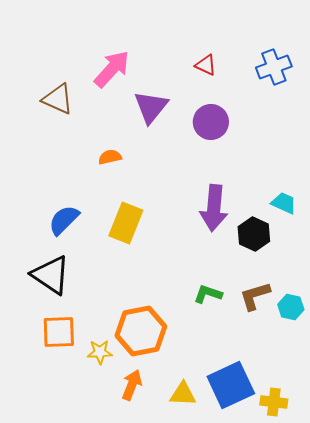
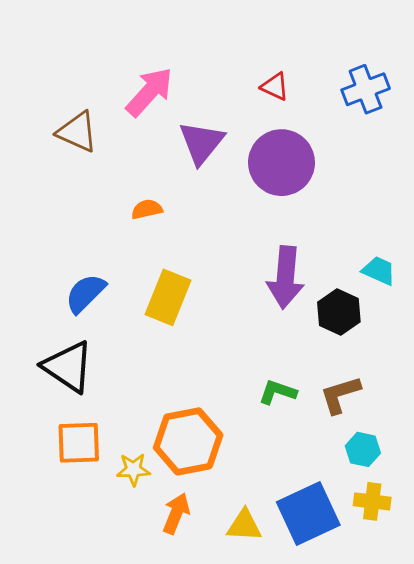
purple circle: (211, 122) -> (281, 163), size x1.4
cyan hexagon: (291, 307) -> (363, 449), moved
yellow cross: (274, 402) -> (372, 501), moved

